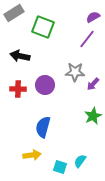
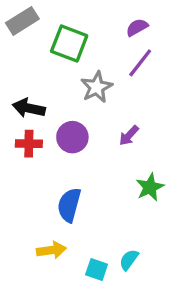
purple semicircle: (93, 17) -> (137, 27), moved
black arrow: (20, 56) -> (29, 108), moved
gray star: (75, 72) -> (97, 87), moved, turned -30
purple arrow: (93, 84) -> (129, 136), moved

